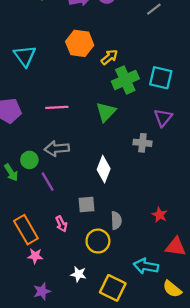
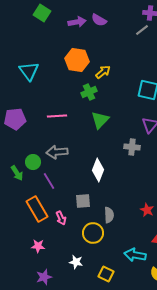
green cross: (125, 80) -> (89, 92), moved, size x0.7
orange rectangle: (26, 230) -> (37, 209), moved
yellow square: (113, 288) -> (106, 274), size x0.7

